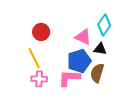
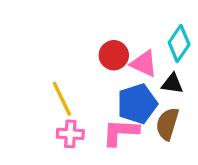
red circle: (41, 32) -> (114, 55), moved

